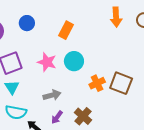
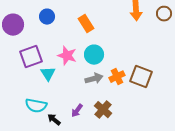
orange rectangle: (66, 30) -> (86, 24), turned -60
cyan triangle: (12, 87) -> (48, 74), moved
gray arrow: (52, 95) -> (94, 79), moved

